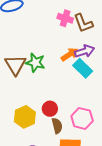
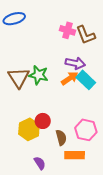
purple arrow: (84, 51) -> (75, 63), moved, turned 30
orange arrow: (69, 54) -> (70, 78), moved
red circle: (50, 109) -> (43, 121), moved

